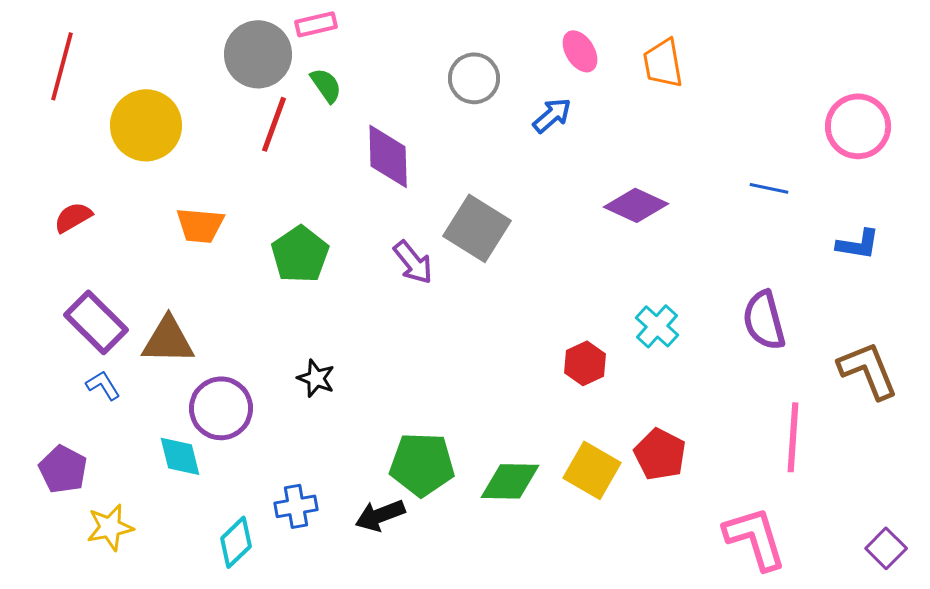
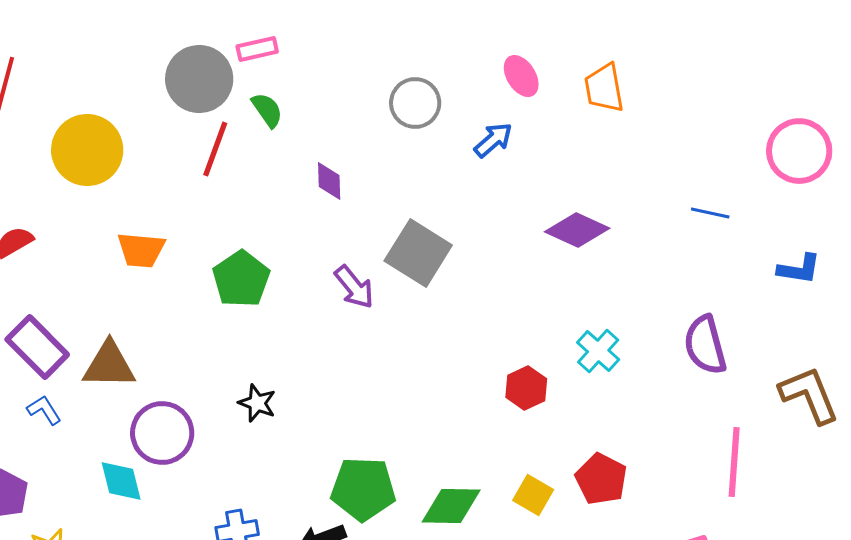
purple diamond: (388, 156) -> (329, 181), size x0.6
yellow square: (592, 470) -> (533, 495), size x0.7

